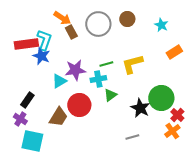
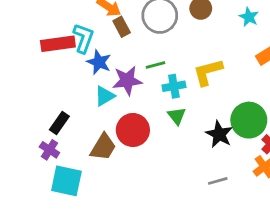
blue star: (41, 56) -> (99, 62), moved
green line: (106, 64) -> (156, 65), moved
cyan cross: (98, 79) -> (174, 86), moved
green triangle: (110, 95) -> (177, 116), turned -32
gray line: (132, 137) -> (218, 181), moved

